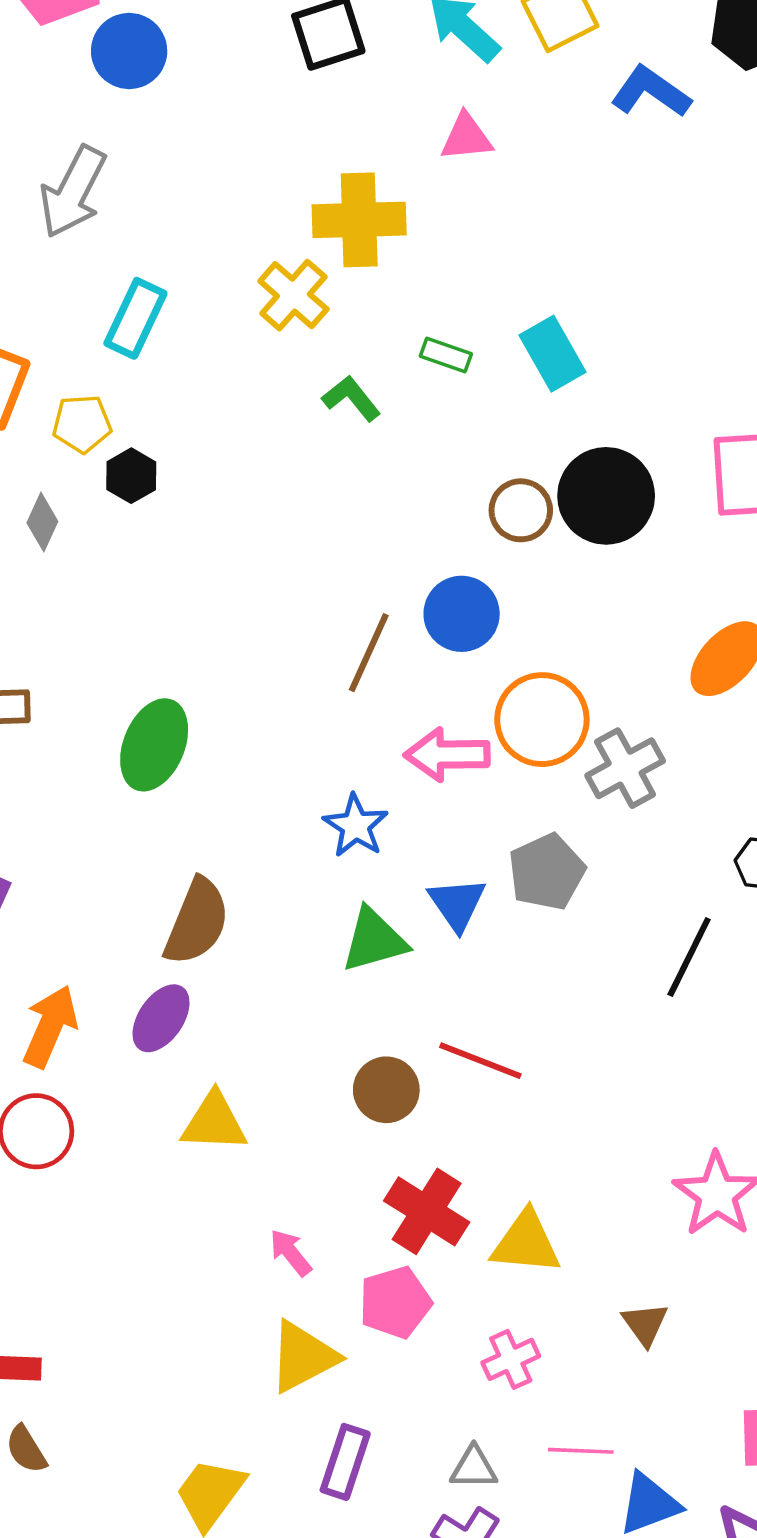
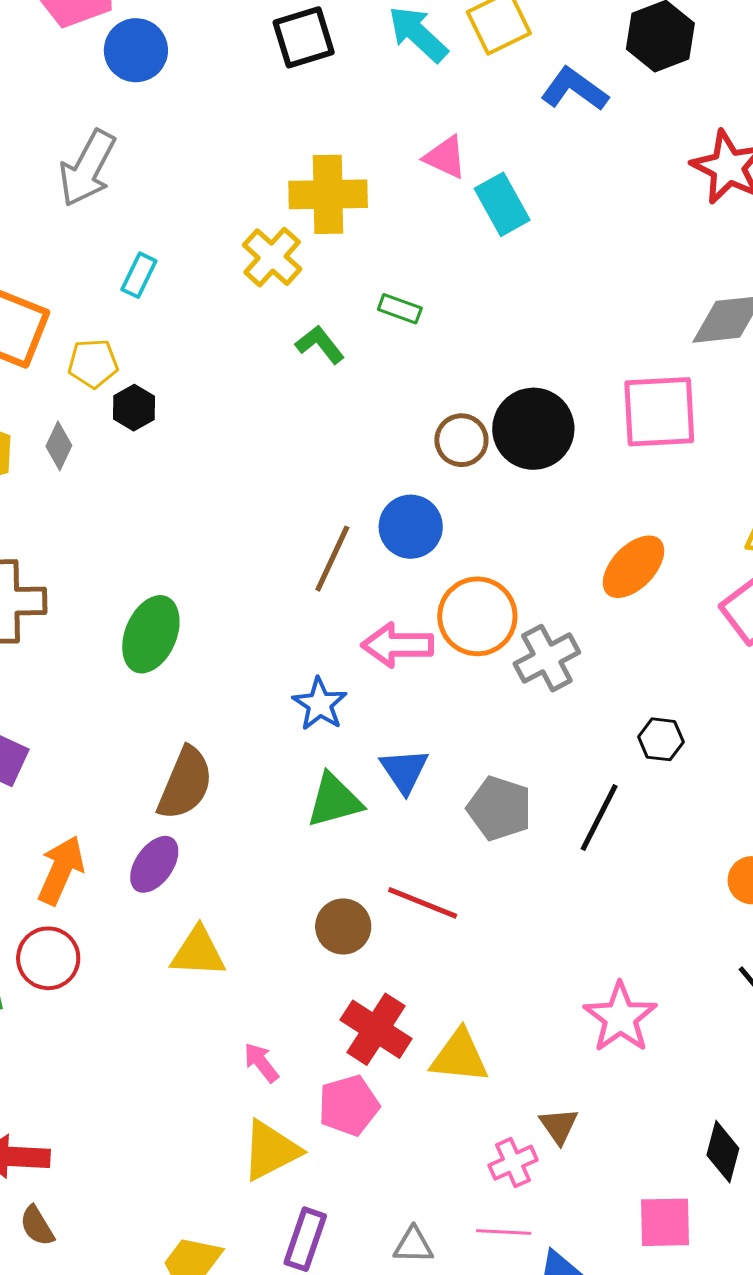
pink triangle: (466, 137) -> (445, 157), moved, turned 30
cyan rectangle: (135, 318) -> (139, 275), size x0.7
cyan rectangle: (552, 354) -> (502, 204), moved
gray pentagon: (547, 872) -> (499, 808), moved, turned -30
pink cross: (511, 1359) -> (513, 1163), moved

